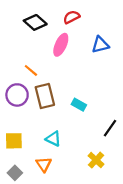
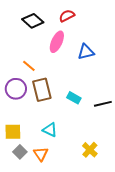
blue triangle: (100, 45) -> (86, 52), moved
black line: (110, 128) -> (103, 104), moved, turned 42
gray square: (15, 173) -> (20, 152), moved

